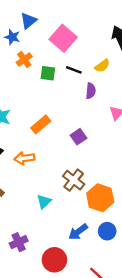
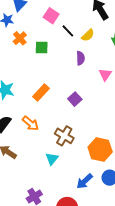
pink square: (63, 38) -> (51, 16), size x0.7
black line: (74, 70) -> (68, 31), moved, turned 32
orange arrow: (24, 158) -> (30, 123), turned -126
brown cross: (74, 180) -> (64, 136), moved

